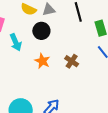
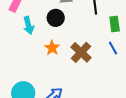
brown cross: (72, 61) -> (81, 52), size x1.5

